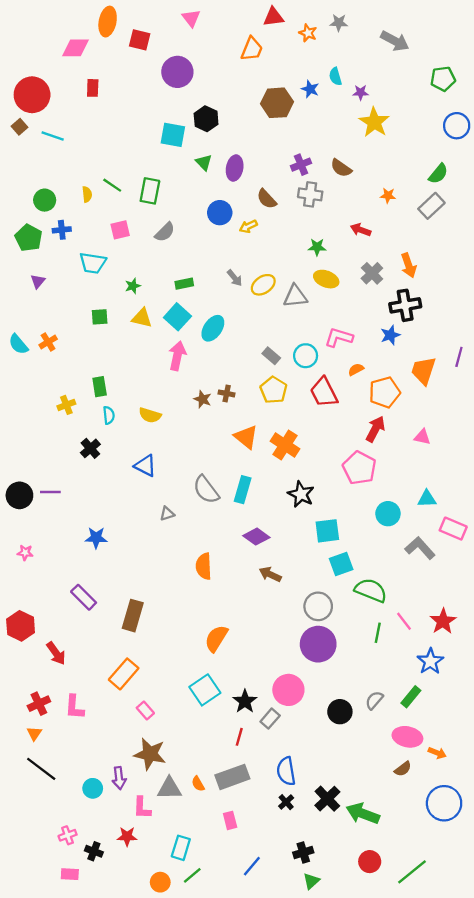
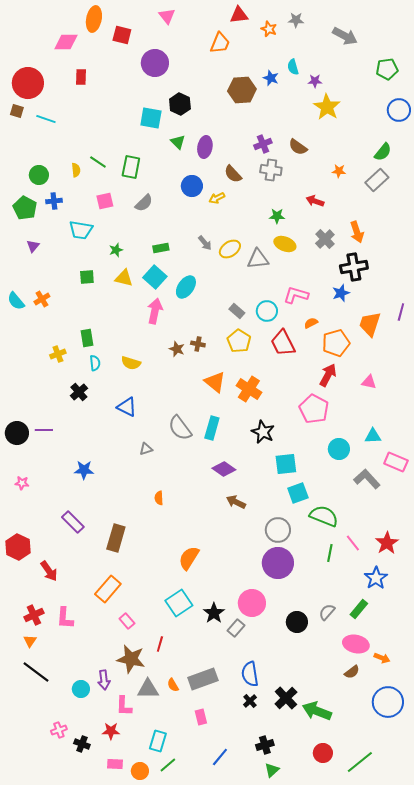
brown square: (19, 127) -> (17, 111), turned -32
orange semicircle: (204, 566) -> (159, 498), moved, size x0.6
red line: (239, 737) -> (160, 644), moved
pink rectangle: (70, 874) -> (115, 764), moved

